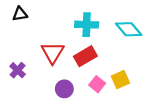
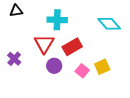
cyan cross: (87, 25) -> (57, 20), moved
purple circle: (64, 89) -> (54, 66), moved

